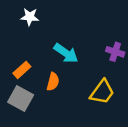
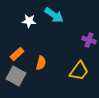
white star: (30, 17) -> (29, 21), moved
cyan arrow: (66, 53) -> (54, 15), moved

